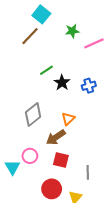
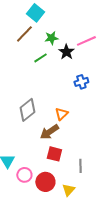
green star: (72, 31) -> (51, 38), moved
green line: (46, 70) -> (40, 58), moved
black star: (62, 83) -> (66, 52), moved
pink circle: (30, 156) -> (24, 175), moved

